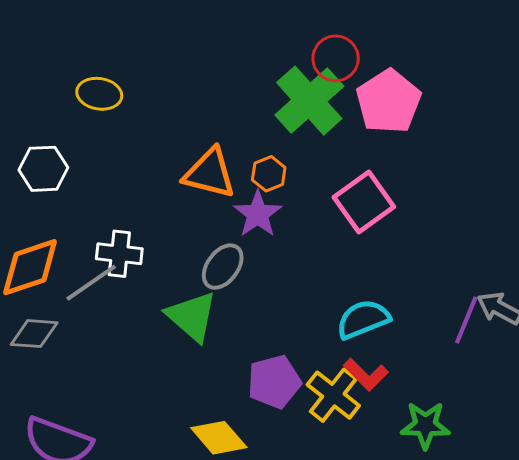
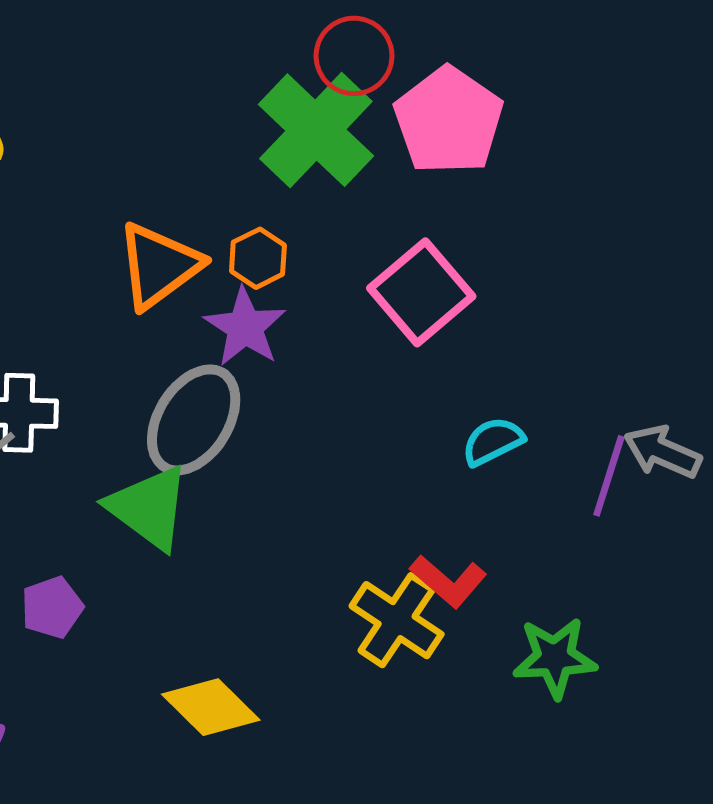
orange triangle: (210, 173) -> (159, 266), turned -46
gray ellipse: (223, 267) -> (194, 420), size x1.4
cyan semicircle: (363, 319) -> (493, 441), moved, size x0.7
purple pentagon: (274, 382) -> (52, 607), moved, size x0.7

